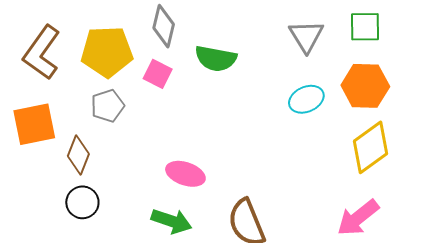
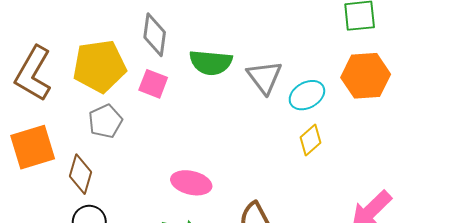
gray triangle: (306, 36) -> (264, 77), moved
yellow diamond: (370, 147) -> (310, 140), moved, size x0.6

